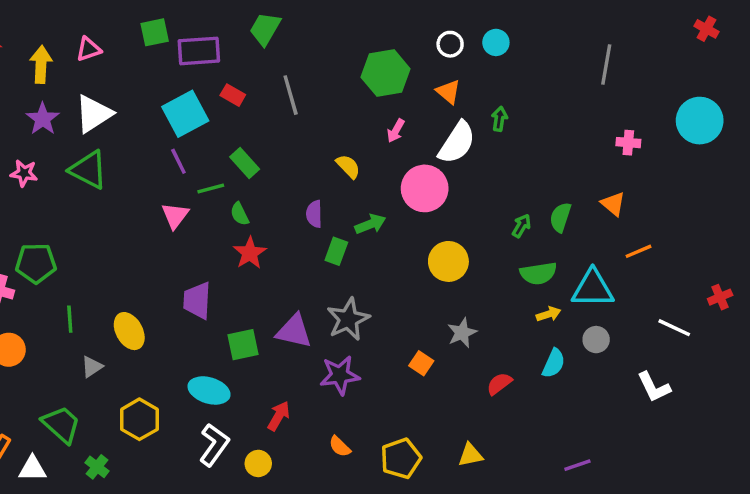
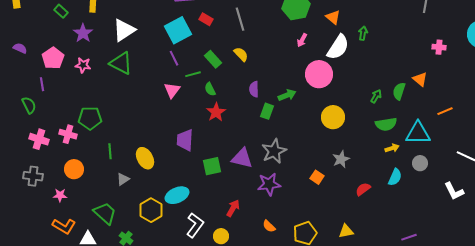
purple star: (43, 119) -> (83, 33), moved
yellow semicircle: (348, 166) -> (241, 54), moved
orange triangle: (613, 204) -> (420, 79), moved
cyan ellipse: (209, 390) -> (177, 195), moved, turned -40

